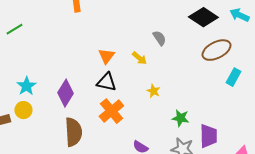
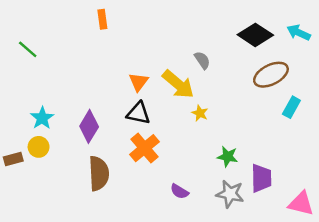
green line: (14, 29) -> (28, 49), turned 72
yellow arrow: (139, 58) -> (178, 84), size x1.8
yellow star: (153, 91) -> (200, 113), moved

